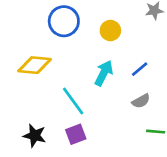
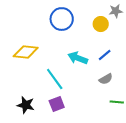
blue circle: (64, 21) -> (62, 19), moved
yellow circle: (110, 31) -> (101, 24), moved
cyan arrow: (104, 73) -> (78, 58), turned -96

